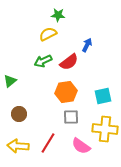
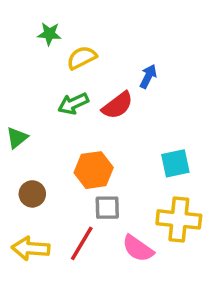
green star: (58, 15) -> (49, 34), moved
orange hexagon: (66, 92) -> (94, 170), moved
gray square: (71, 117) -> (107, 208), moved

